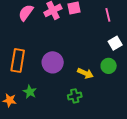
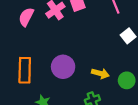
green circle: (109, 66) -> (127, 80), moved

